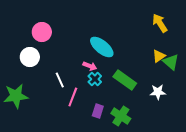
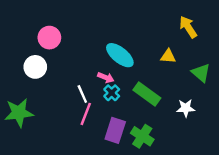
yellow triangle: (159, 56) -> (168, 56), moved, turned 40
white line: (60, 80) -> (82, 94), moved
purple rectangle: (98, 111) -> (115, 130), size x1.5

